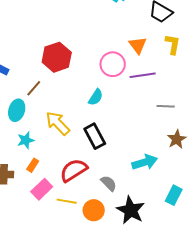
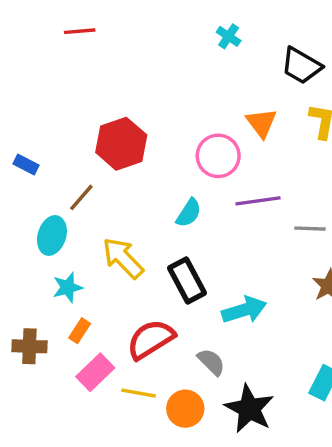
purple line: (143, 75) -> (258, 201), moved
cyan arrow: (145, 162) -> (244, 310), moved

